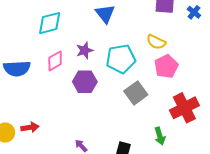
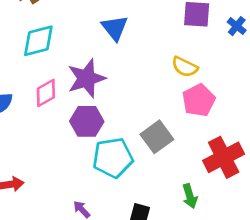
purple star: (85, 50) -> (86, 78), size x1.6
cyan pentagon: (121, 59) -> (113, 158), moved

